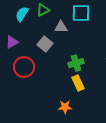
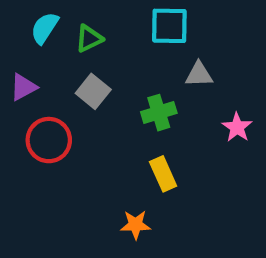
green triangle: (43, 10) -> (89, 38), moved
gray triangle: (61, 27) -> (199, 74), moved
green cross: (76, 63) -> (159, 113), moved

